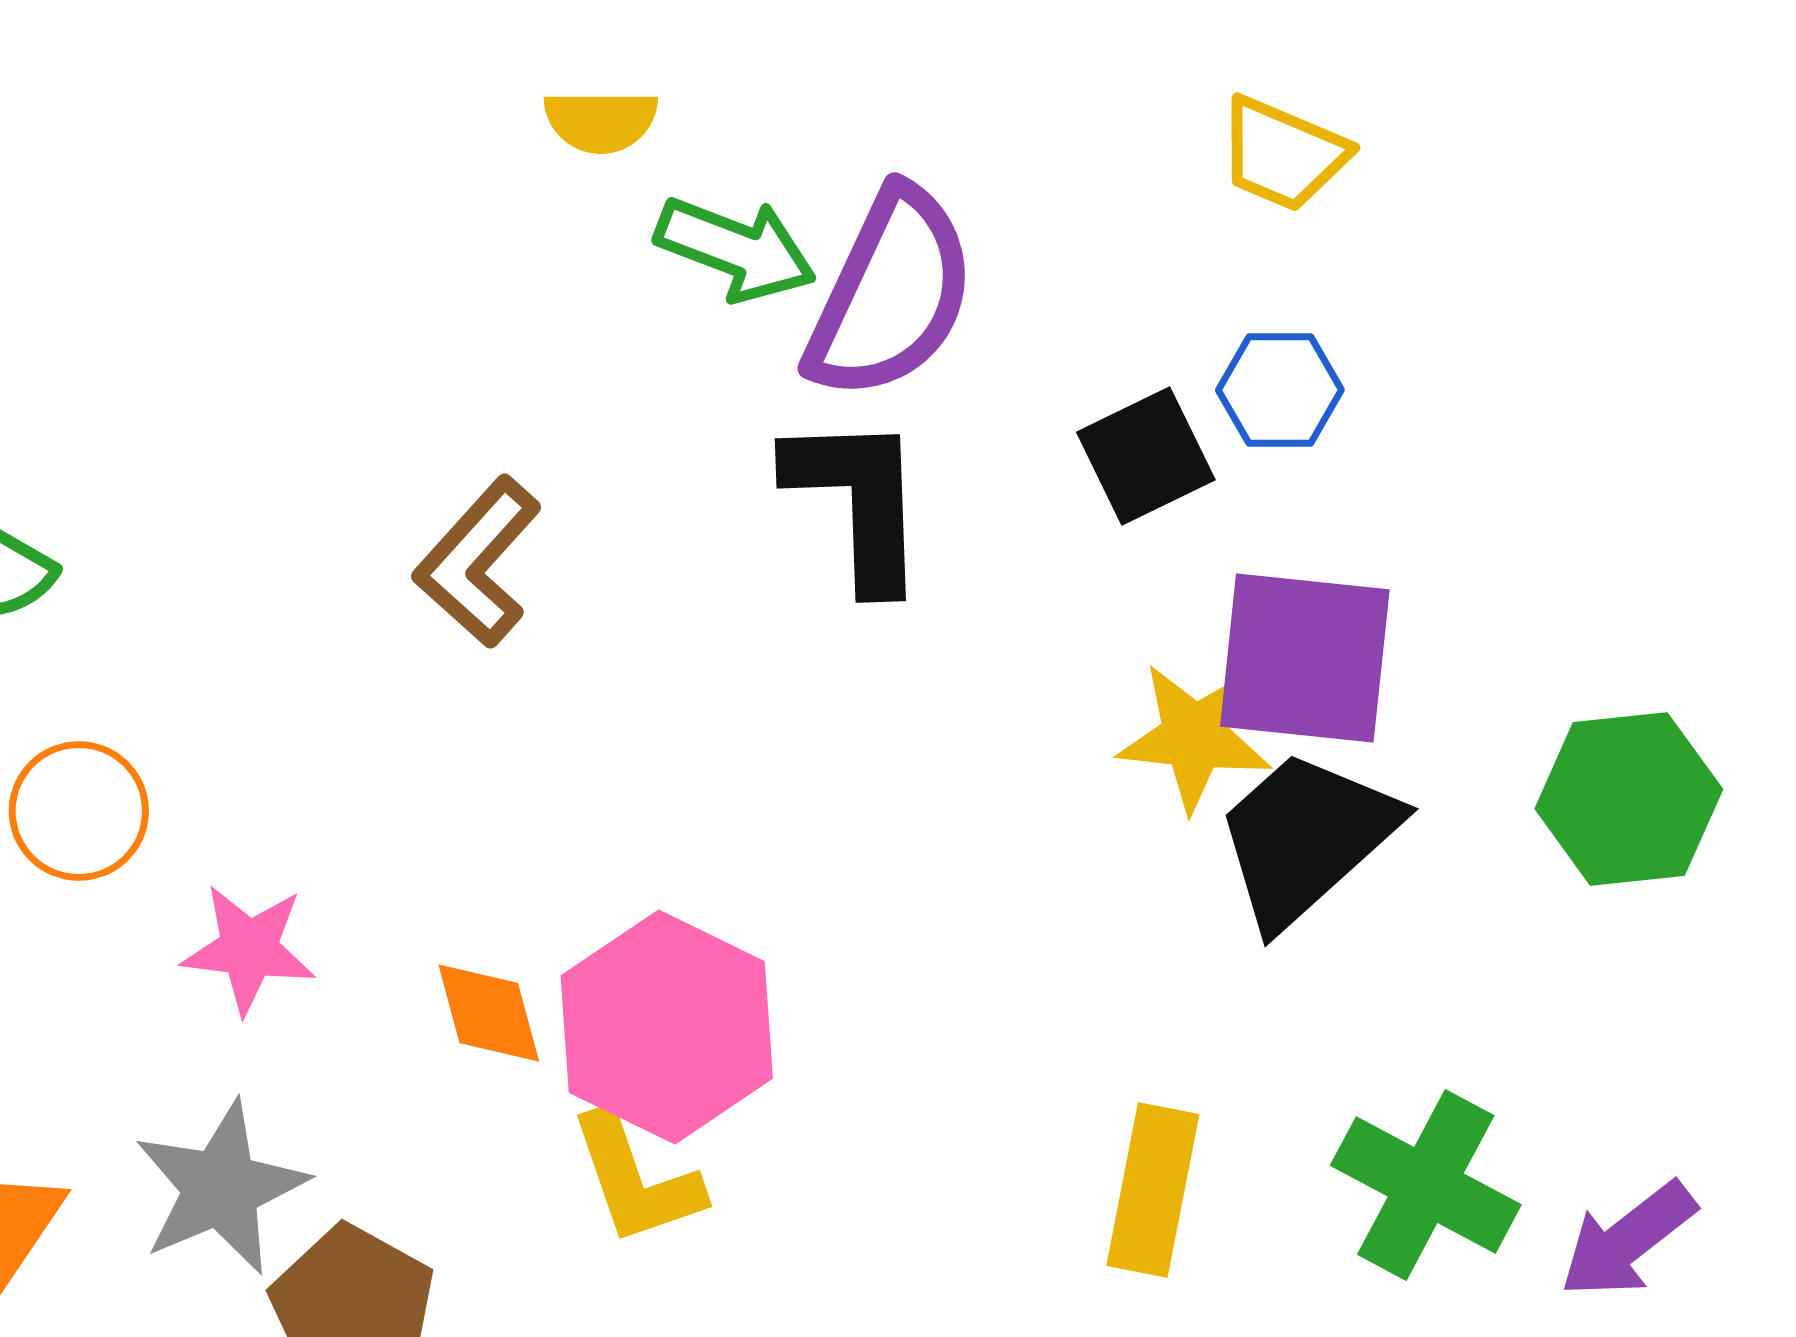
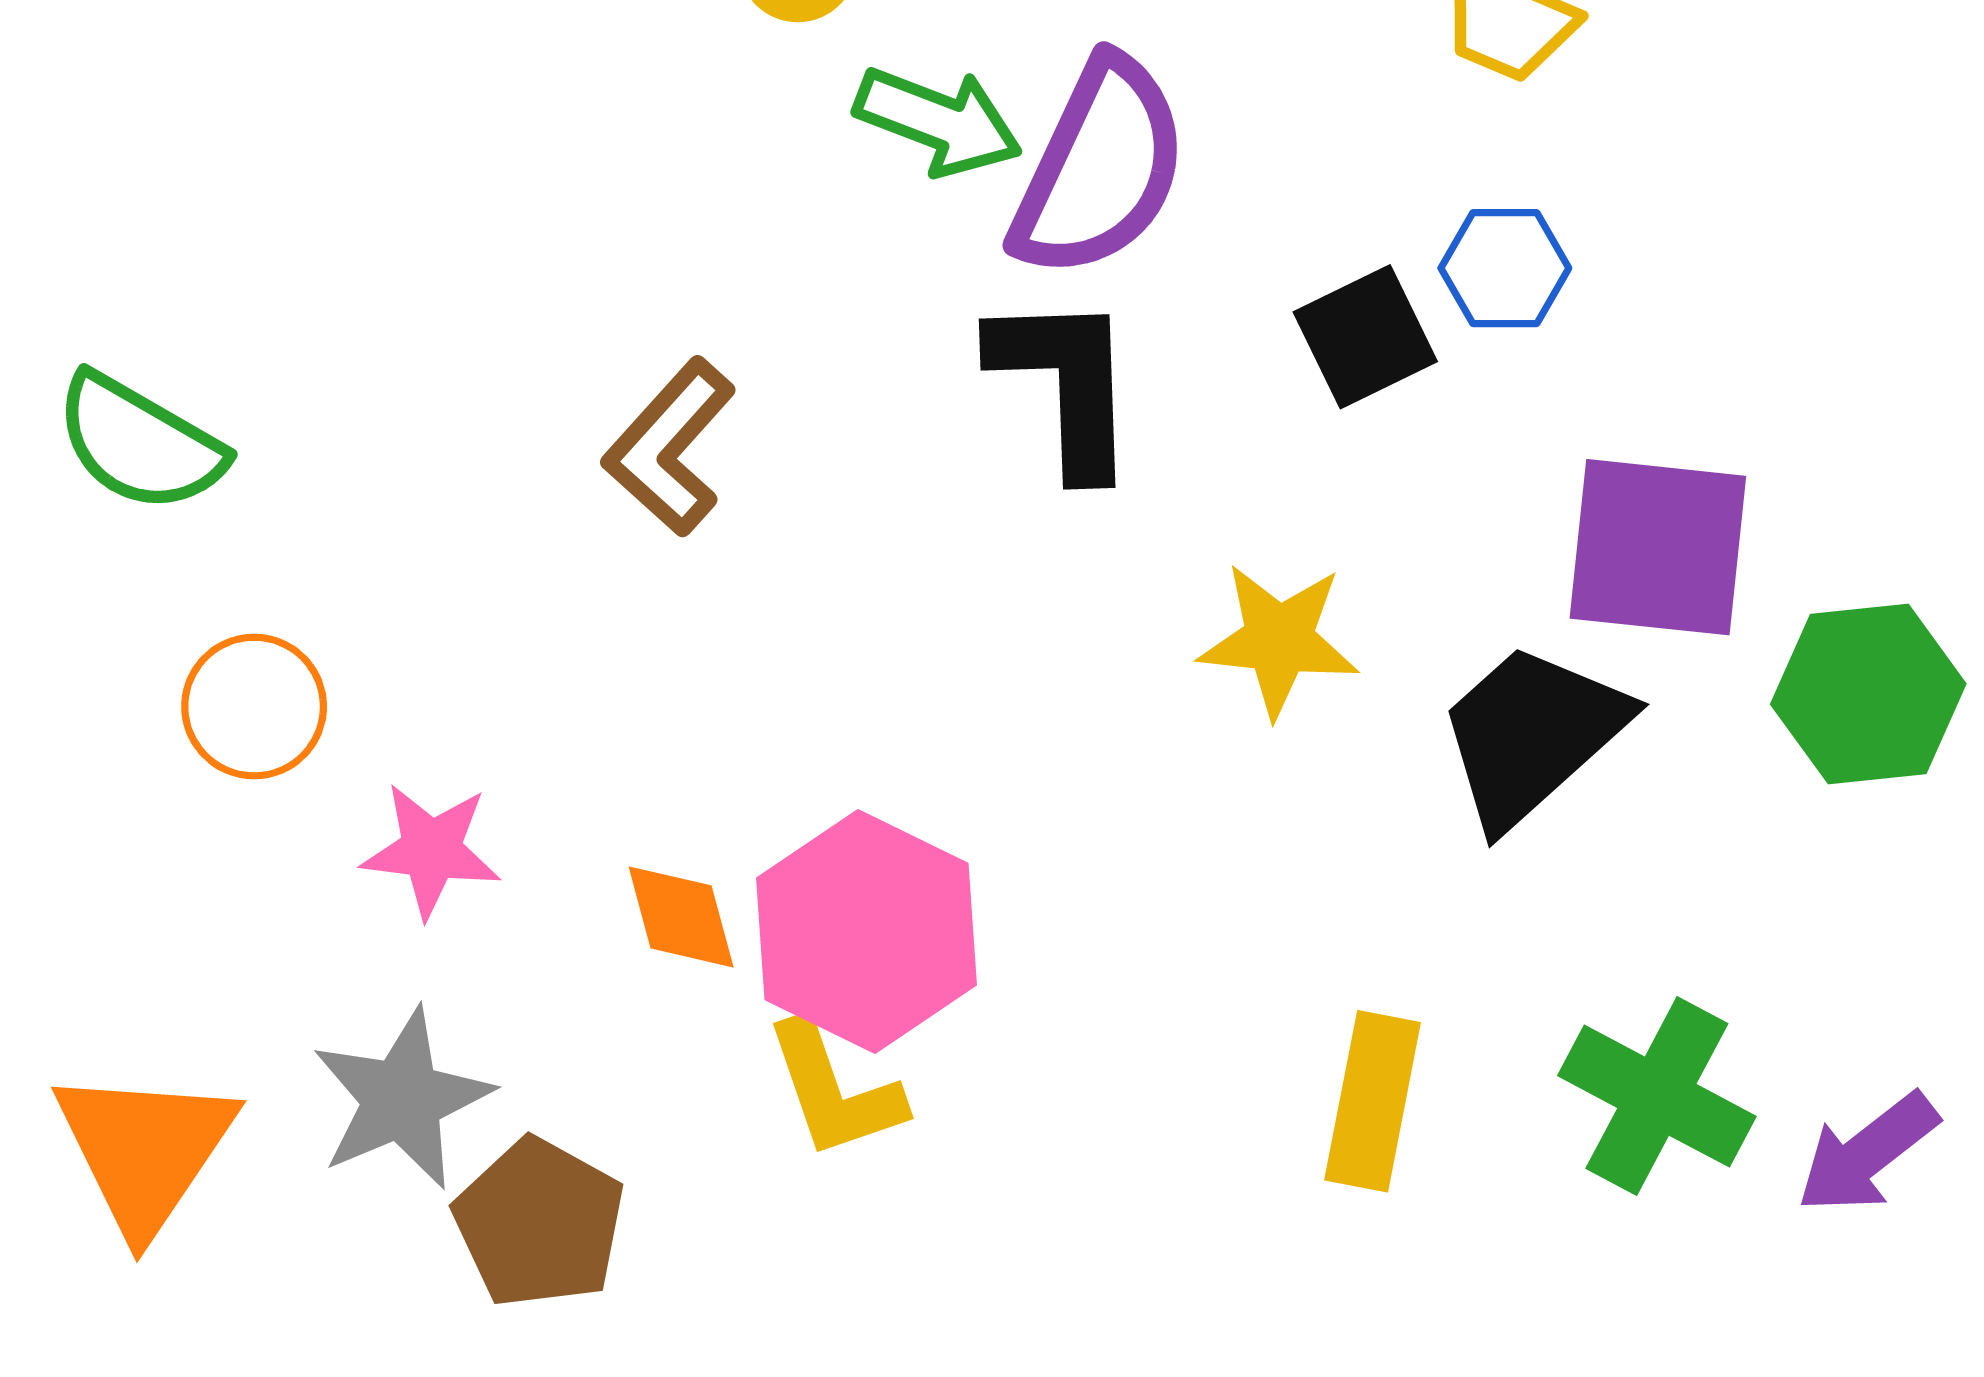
purple square: (1305, 658) -> (1658, 547), moved
yellow star: (1195, 737) -> (1279, 640), moved

